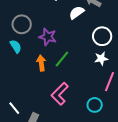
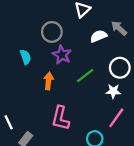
gray circle: (22, 24) -> (52, 32), moved
green line: (62, 59) -> (85, 76), moved
pink L-shape: (60, 94) -> (60, 118), turned -45

